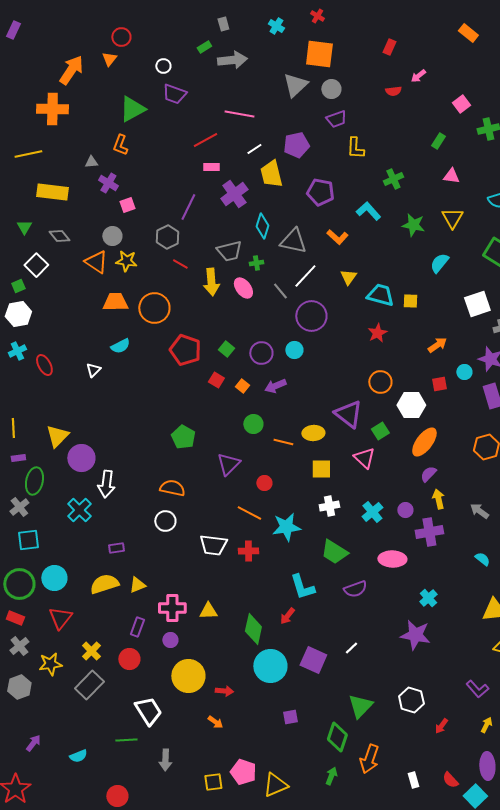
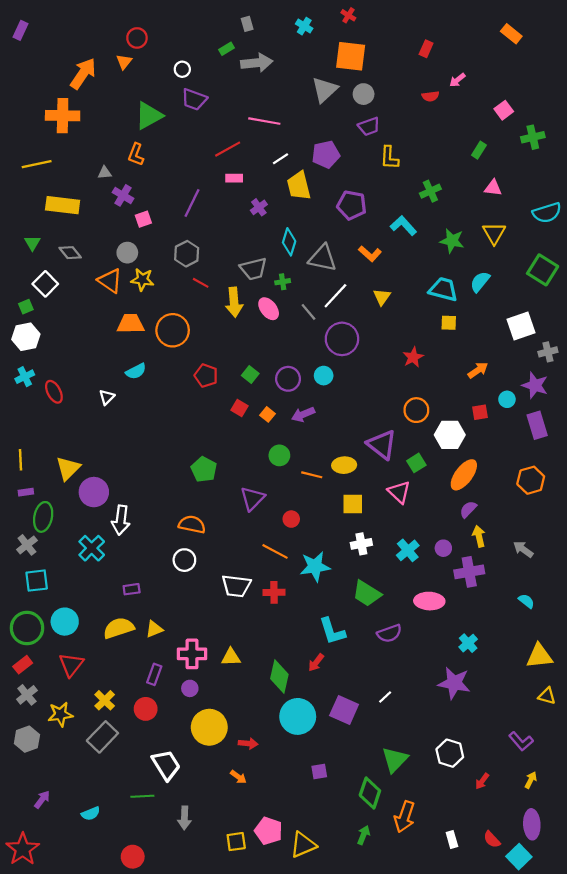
purple cross: (234, 194) -> (259, 207), size x0.6
purple line: (188, 207) -> (192, 203), moved
cyan trapezoid: (380, 295) -> (443, 289), moved
red pentagon: (185, 350) -> (206, 376), size x0.7
red rectangle: (15, 618) -> (23, 665), turned -60

